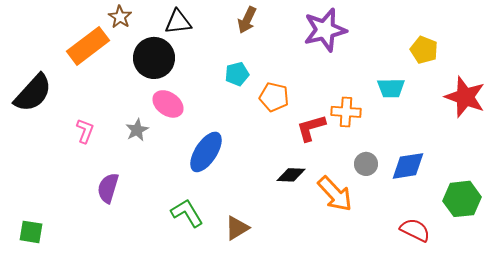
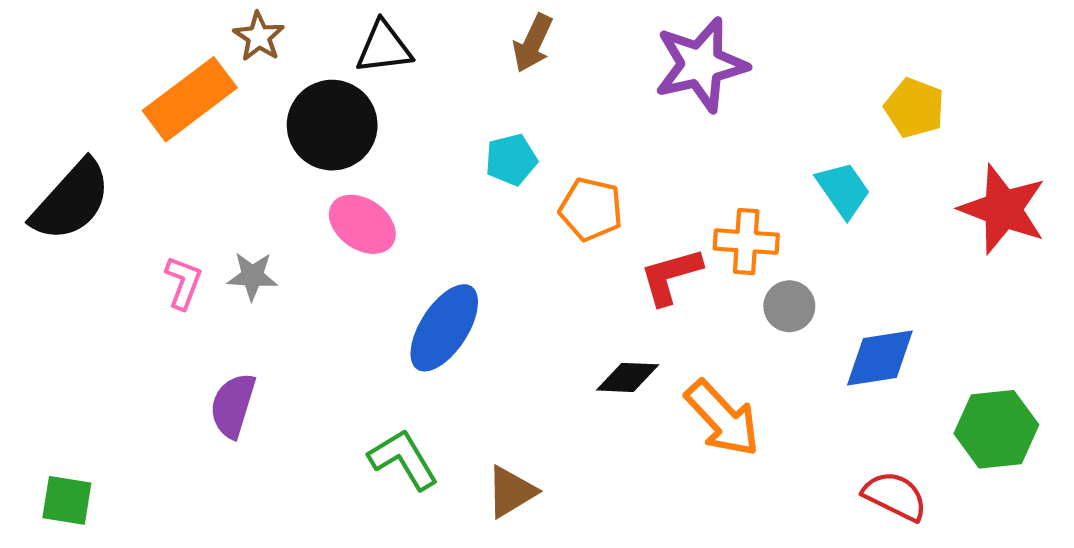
cyan trapezoid: (391, 88) -> (843, 190), turned -124
gray star: (137, 130) -> (252, 276), moved, turned 30
gray circle: (366, 164) -> (789, 306), moved

